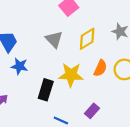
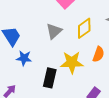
gray triangle: (54, 39) -> (54, 31), turned 36

